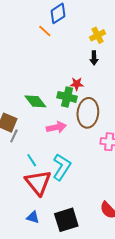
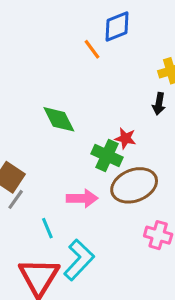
green diamond: (35, 101) -> (59, 119), moved
brown ellipse: (88, 113) -> (134, 185), turned 52
cyan line: (32, 160) -> (47, 228), moved

